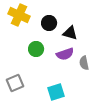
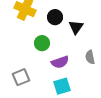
black triangle: (70, 33) -> (76, 27), turned 49
purple semicircle: (65, 54) -> (60, 62), moved

